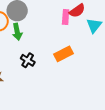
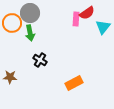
orange rectangle: (63, 54) -> (74, 83), moved

